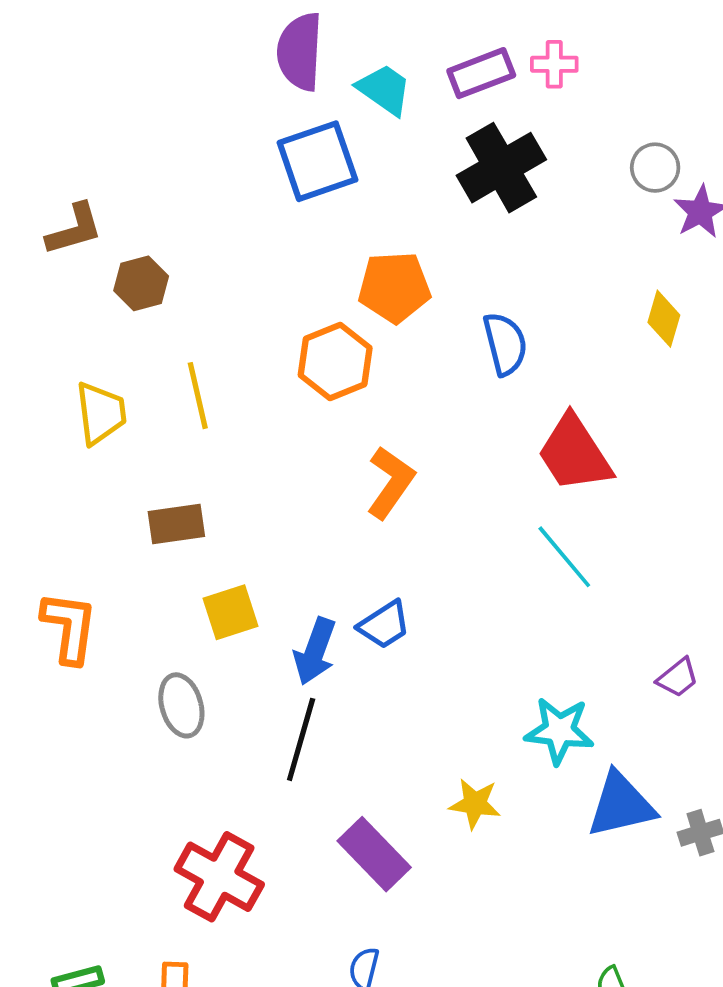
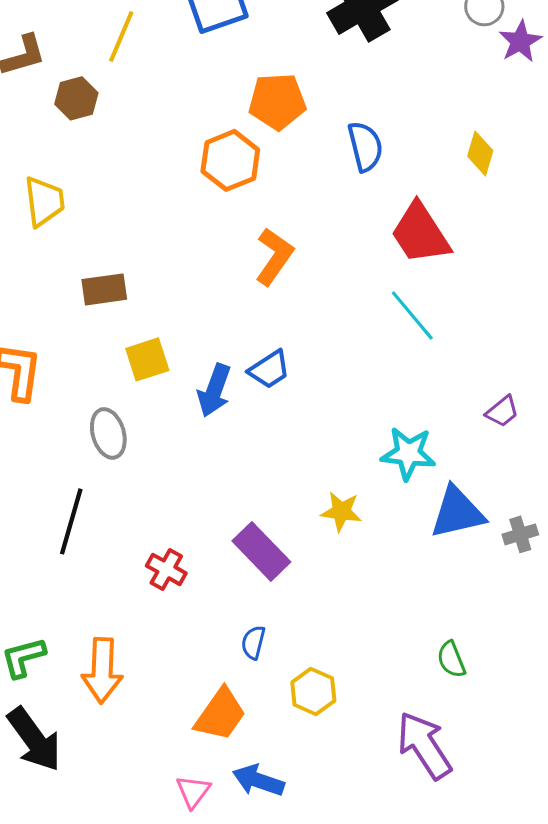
yellow diamond: (664, 319) -> (480, 153), moved
yellow line: (198, 396) -> (121, 36), moved, turned 36
black line: (301, 739) -> (71, 521), moved
red cross: (219, 877) -> (166, 569), moved, size x0.6

